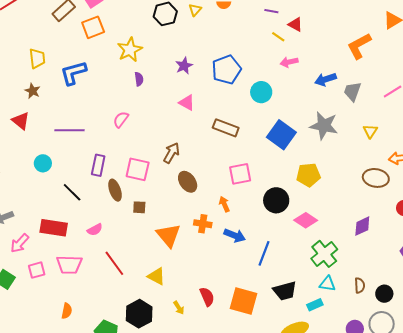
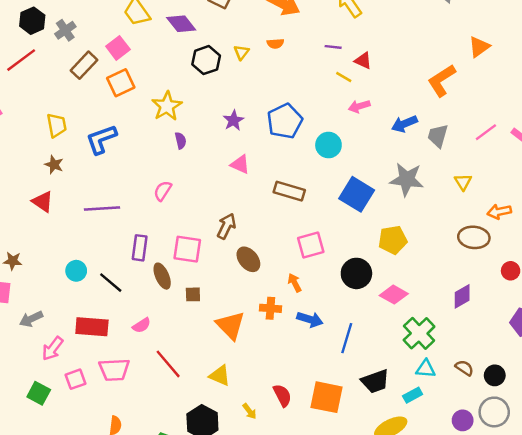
cyan circle: (43, 163) -> (76, 271), moved
brown semicircle: (360, 285) -> (464, 368), turned -49

